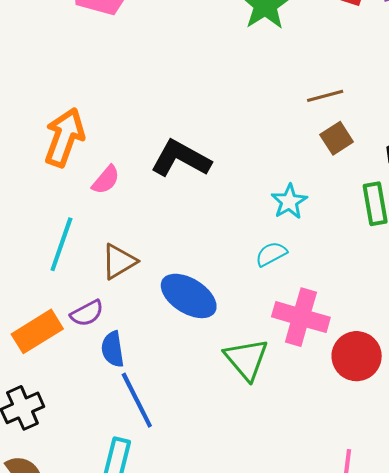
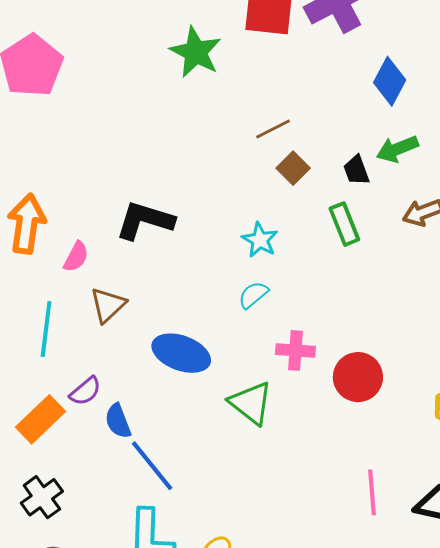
brown triangle: (119, 261) -> (108, 305), moved
pink cross: (301, 317) -> (295, 350), size x0.7

